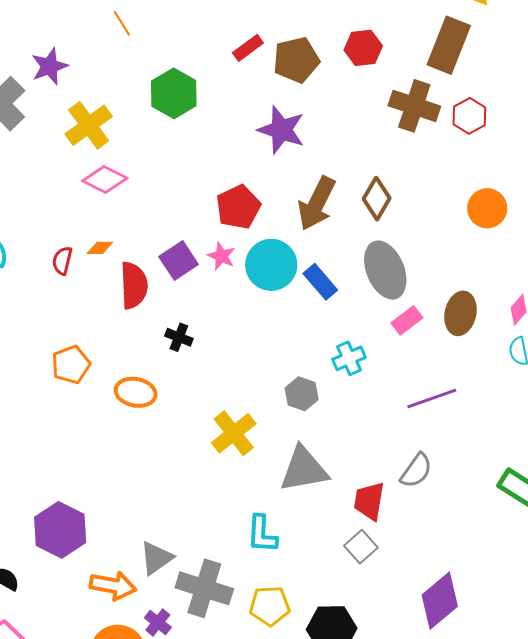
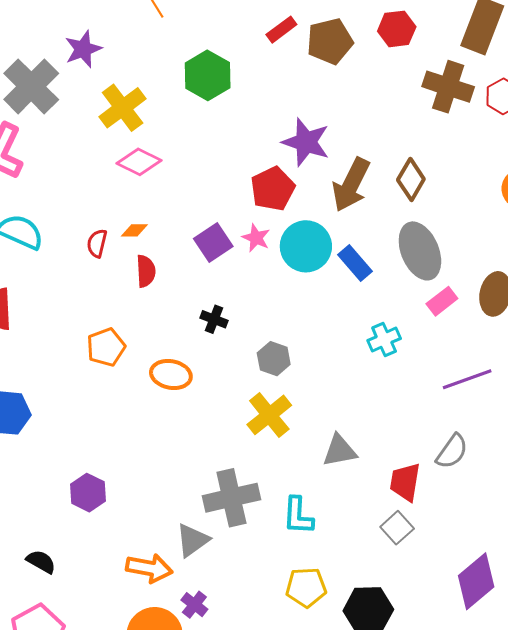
purple star: (281, 130) -> (306, 142), moved
red semicircle: (134, 285) -> (146, 271), moved, size x0.7
gray hexagon: (302, 394) -> (274, 359), moved
gray triangle: (304, 469) -> (340, 451), size x0.7
purple hexagon: (60, 530) -> (88, 493), moved, size x0.7
gray cross: (204, 588) -> (231, 498), moved, turned -30

